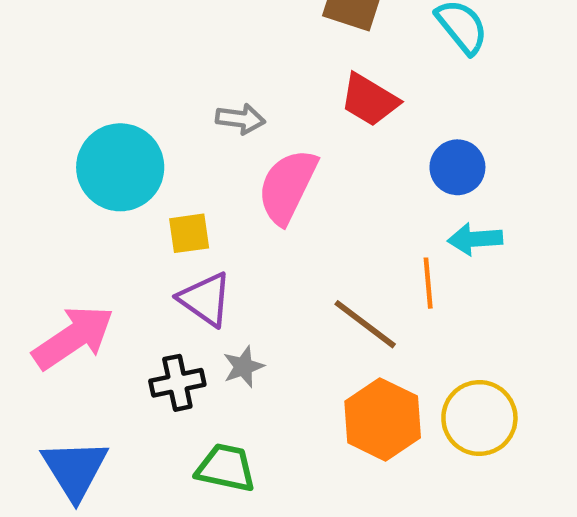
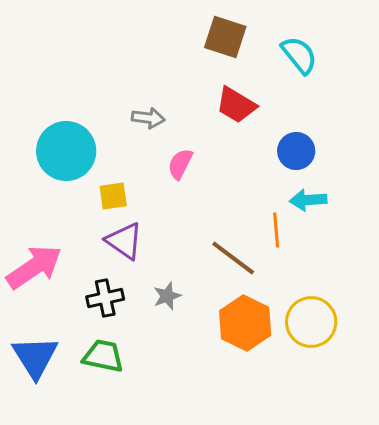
pink semicircle: (287, 186) -> (180, 164), size x0.6
gray star: (243, 367) -> (167, 296), moved
green trapezoid: (226, 468) -> (103, 356), moved

